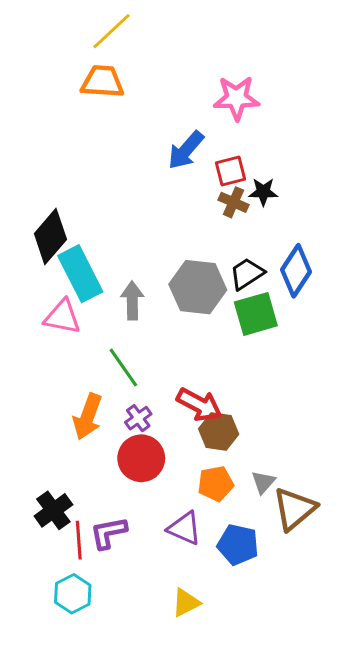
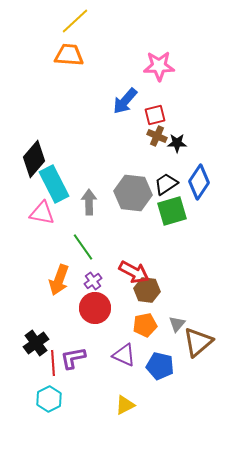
black star: (263, 192) -> (177, 143), moved

